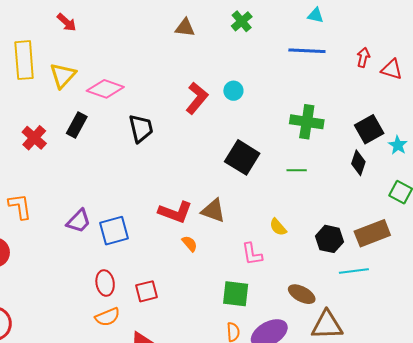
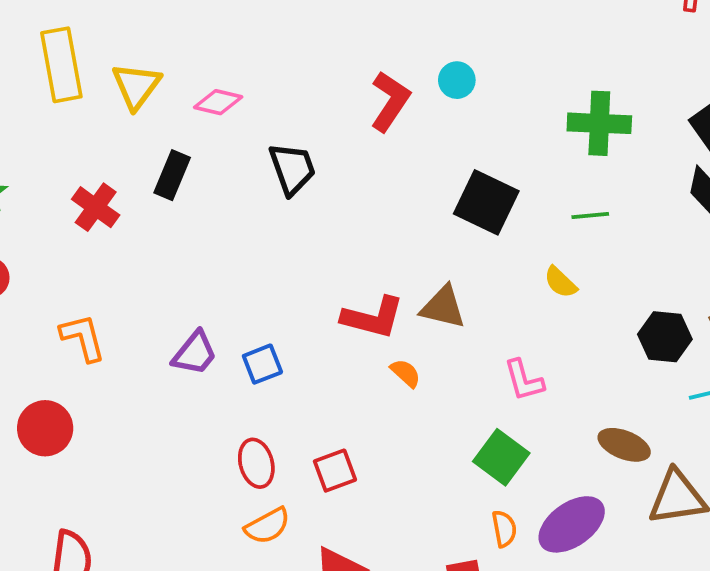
pink diamond: (105, 89) -> (218, 102), size x0.7
yellow semicircle: (278, 227) -> (560, 282), moved
blue square: (114, 231) -> (262, 364), size x0.7
green square: (236, 294) -> (501, 457), turned 36

